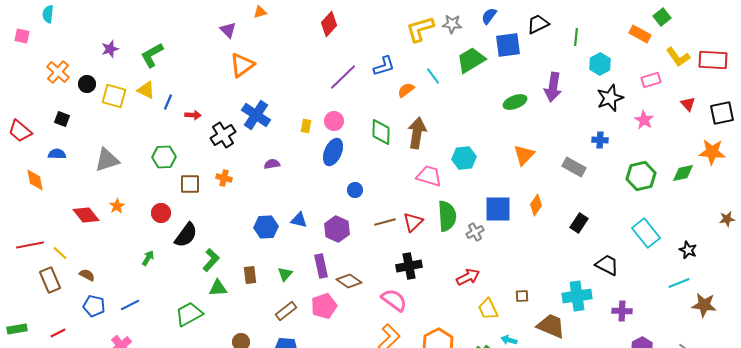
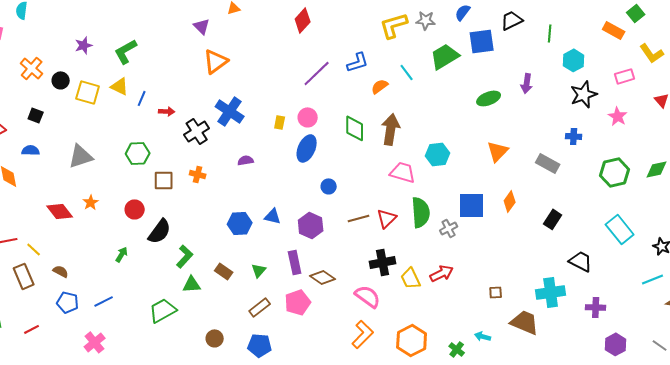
purple arrow: (553, 87) -> (527, 83), size x0.7
brown rectangle: (250, 275) -> (224, 271), turned -48
yellow trapezoid: (488, 309) -> (411, 278), moved

